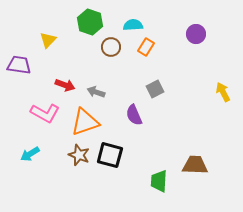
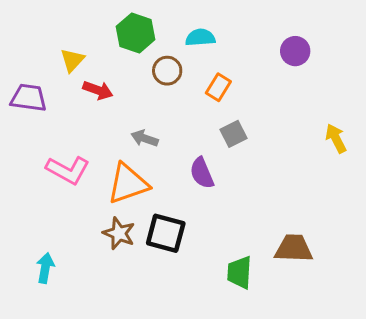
orange rectangle: (146, 47) -> (218, 87), moved
red arrow: (65, 85) -> (98, 90), moved
cyan arrow: (30, 154) -> (45, 268), moved, turned 132

